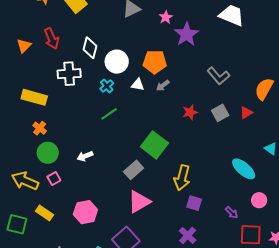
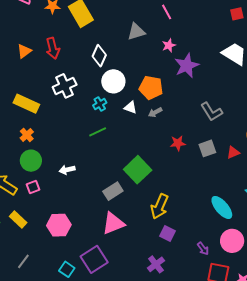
white diamond: (90, 48) -> (99, 56), moved
white cross: (69, 74) -> (65, 86), turned -30
pink circle: (259, 200) -> (232, 241), size x1.5

